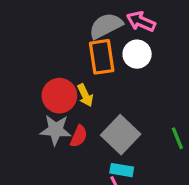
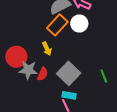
orange rectangle: (102, 57) -> (57, 25), turned 50
red circle: (59, 96) -> (16, 57), moved

